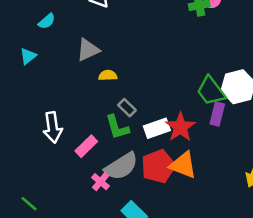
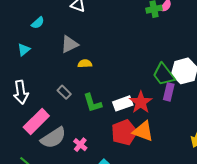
gray rectangle: (127, 108) -> (64, 92), moved
white arrow: (53, 127) -> (21, 92), moved
pink rectangle: (86, 146) -> (36, 122), moved, size x1.5
gray semicircle: (121, 166) -> (53, 138), moved

